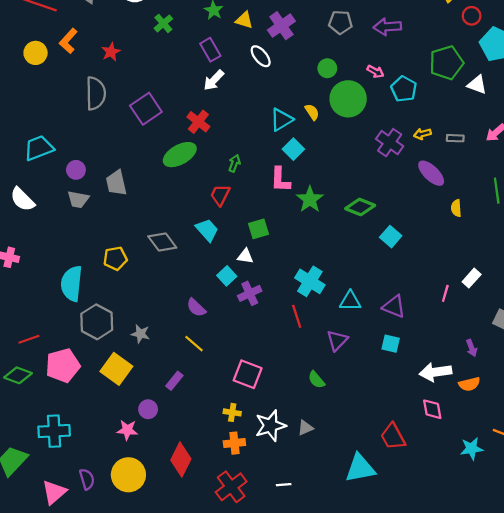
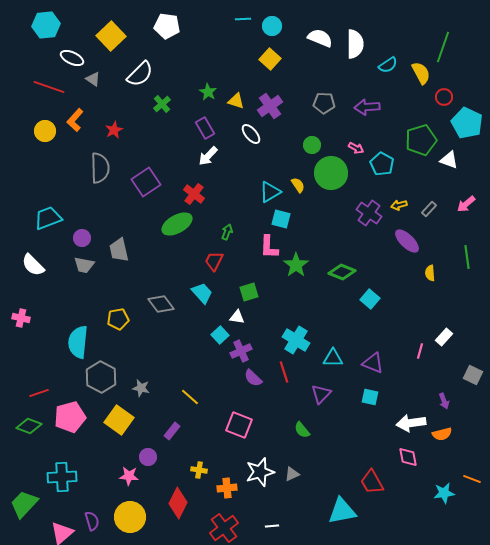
gray rectangle: (455, 138) -> (429, 209), turned -49
cyan square: (293, 149) -> (281, 219), turned -30
purple semicircle: (196, 308) -> (253, 378), moved
yellow cross: (232, 412) -> (199, 470), moved

